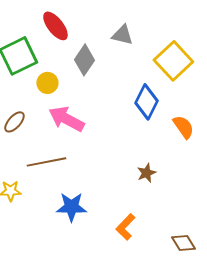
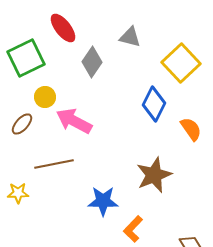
yellow circle: (47, 83) -> (45, 97), moved
brown star: (146, 173) -> (154, 175), size x1.8
blue star: (71, 207) -> (103, 201), moved

